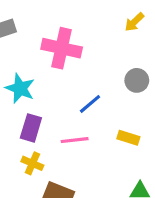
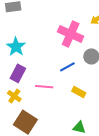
pink cross: (62, 48) -> (71, 34), moved
blue line: (90, 104) -> (67, 67), moved

